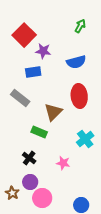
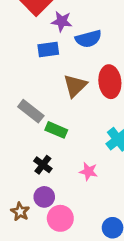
blue semicircle: (76, 62) -> (88, 39), moved
gray rectangle: (20, 98) -> (31, 111), moved
brown triangle: (53, 112) -> (75, 86), moved

